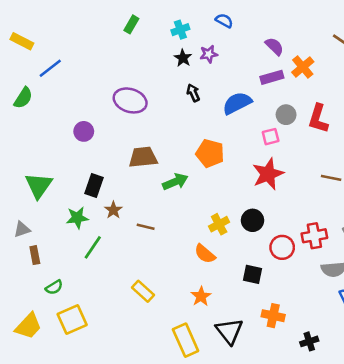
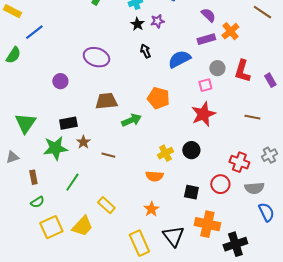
black rectangle: (94, 186) -> (68, 123), turned 60
green star: (77, 218) -> (55, 148), size x1.4
red cross: (314, 236) -> (239, 162), turned 30
green line: (93, 247) -> (72, 182), moved
red circle: (282, 247) -> (220, 184), moved
orange semicircle: (205, 254) -> (154, 176), turned -36
brown rectangle: (35, 255) -> (33, 177), moved
orange cross: (273, 316) -> (207, 224), size x1.4
yellow trapezoid: (28, 326) -> (82, 226), moved
black cross: (309, 341) -> (235, 244), size x1.6

